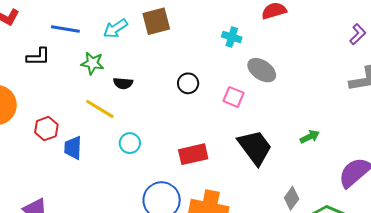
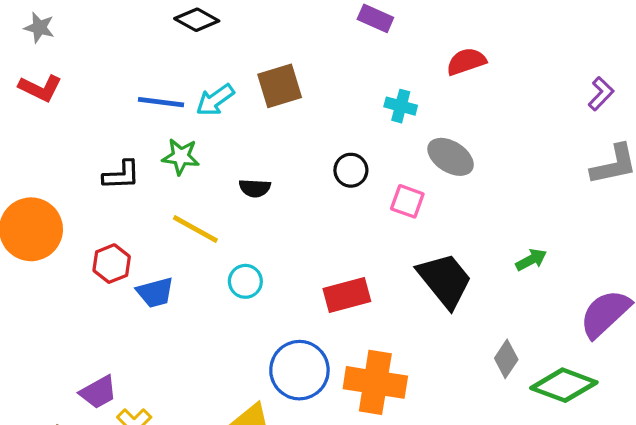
blue line: (65, 29) -> (161, 102), moved
black L-shape: (38, 57) -> (121, 175), moved
black semicircle: (123, 83) -> (255, 188), moved
black circle: (188, 83) -> (351, 170), moved
blue trapezoid: (73, 148) -> (155, 292), turned -105

